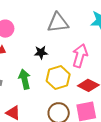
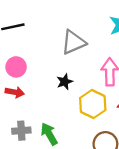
green arrow: (25, 79) -> (49, 134), moved

